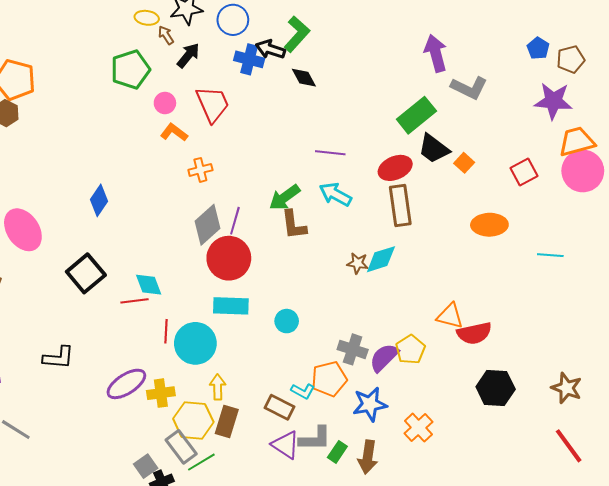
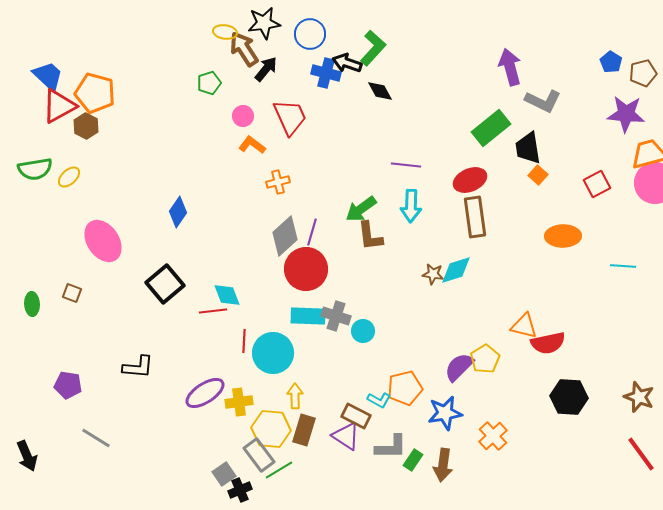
brown arrow: (166, 35) -> (244, 49), size x1.8
green pentagon: (130, 70) -> (209, 83), size x0.6
black trapezoid: (434, 149) -> (528, 148), moved, turned 44
cyan arrow: (335, 194) -> (411, 206), turned -116
gray cross: (353, 349) -> (336, 316), moved
purple triangle: (286, 445) -> (346, 436), moved

